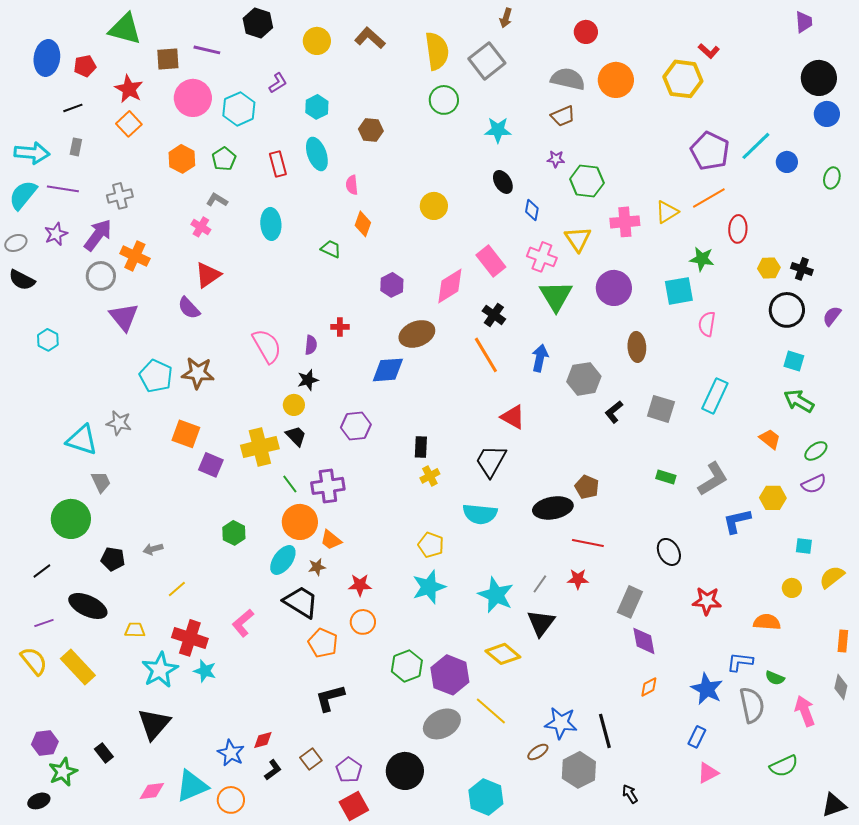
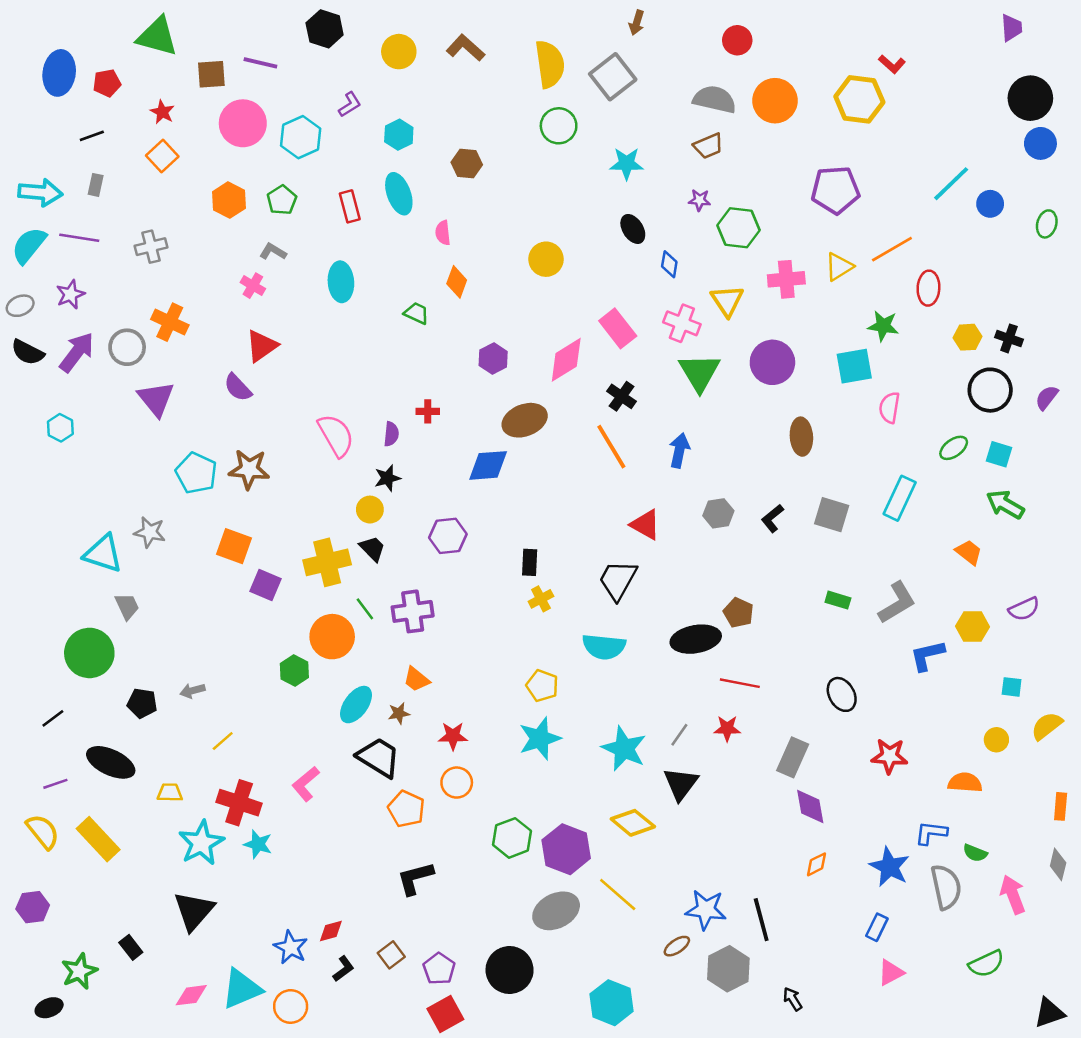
red star: (129, 89) -> (162, 112), size x0.7
purple pentagon: (710, 151) -> (835, 190), moved, turned -30
purple arrow: (98, 235) -> (77, 352), moved
gray hexagon: (584, 379) -> (718, 513), moved, size x0.7
green ellipse: (816, 451) -> (954, 448), moved
orange circle: (300, 522) -> (332, 637), moved
purple hexagon: (45, 743) -> (33, 907), moved

